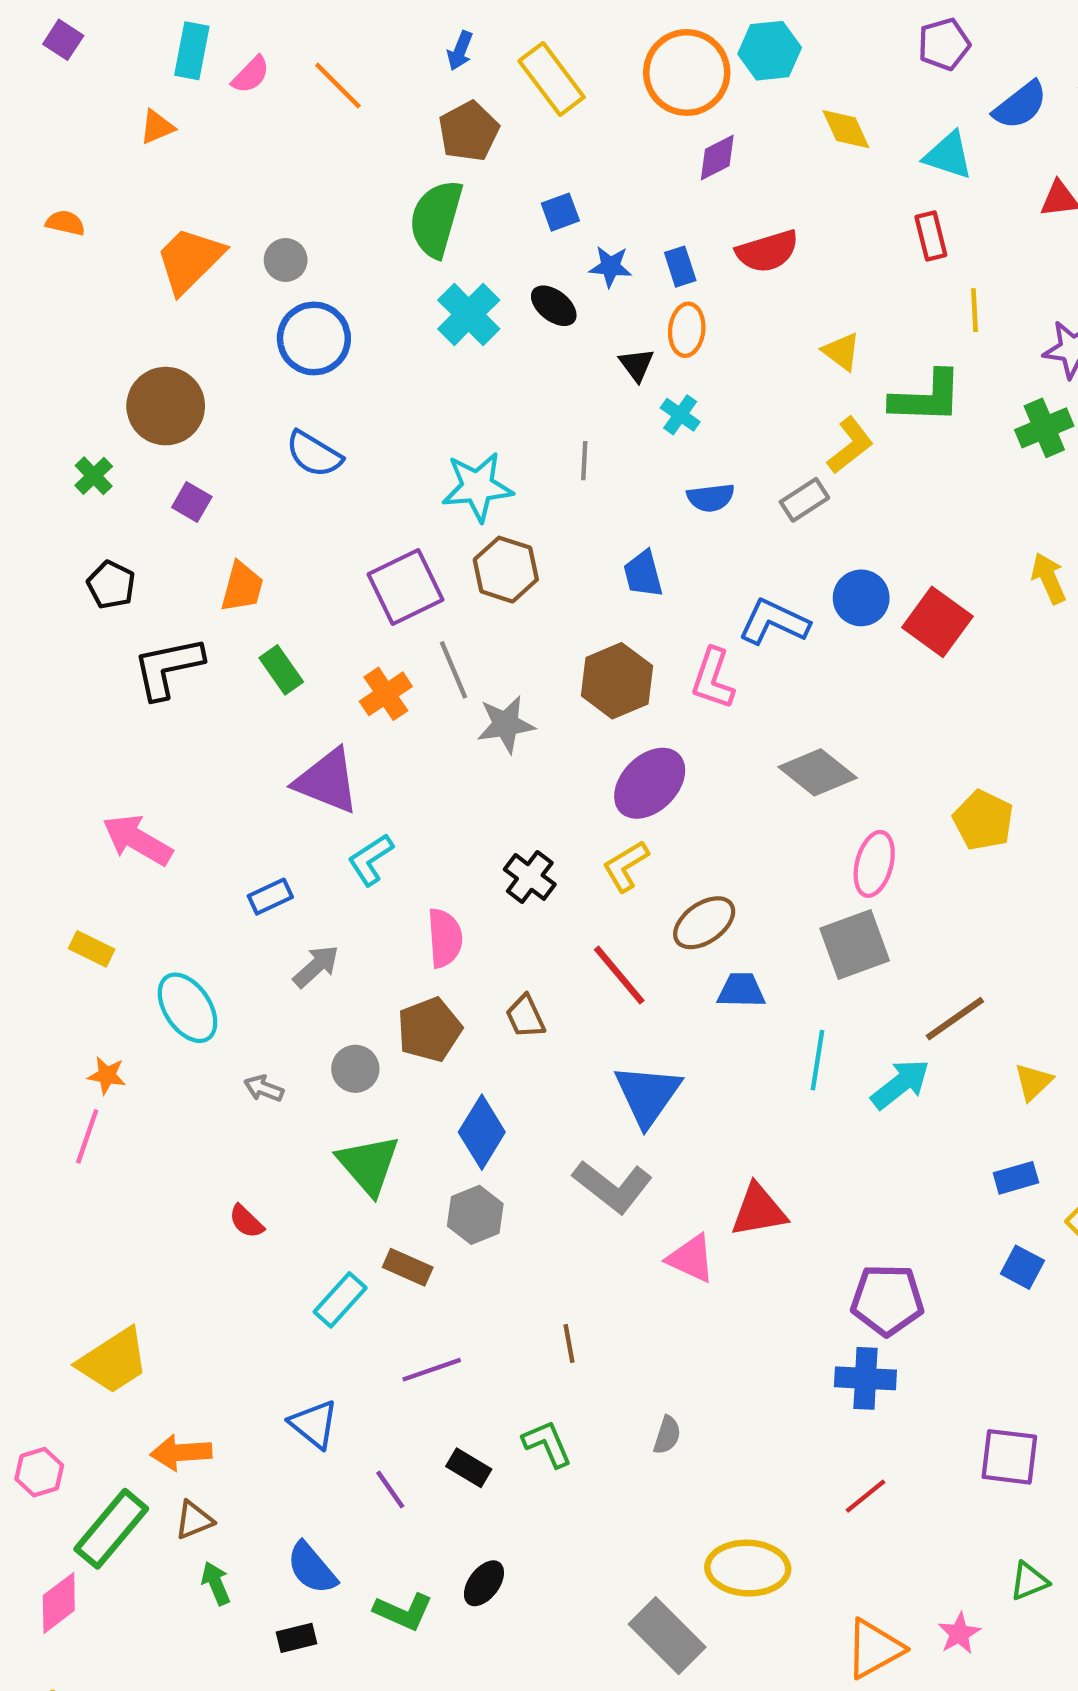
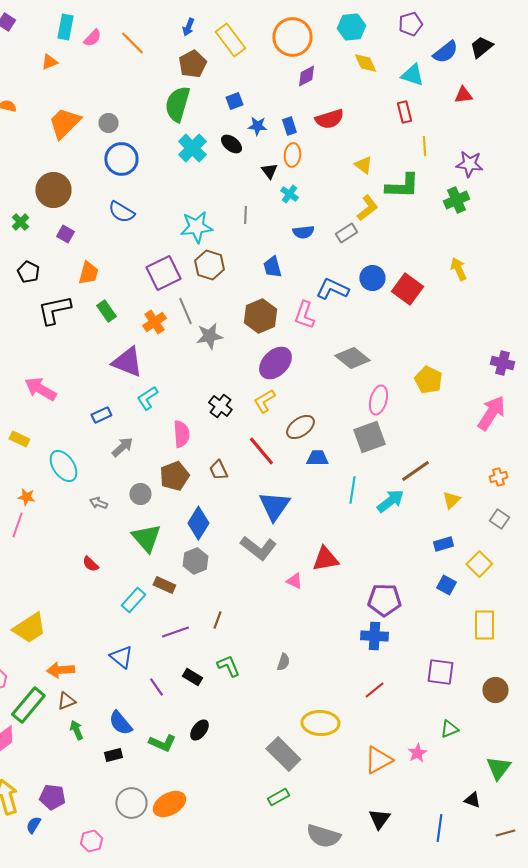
cyan hexagon: (770, 51) -> (351, 27), moved
pink triangle: (691, 1258) -> (294, 581), size x0.7
brown line: (569, 1344) -> (217, 620), moved, turned 30

